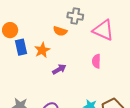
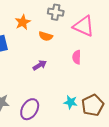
orange semicircle: (60, 31) -> (46, 36), moved
orange star: (42, 50) -> (23, 22), moved

